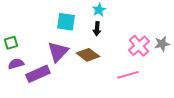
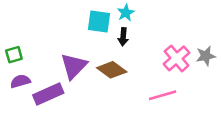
cyan square: (66, 22) -> (99, 22), moved

